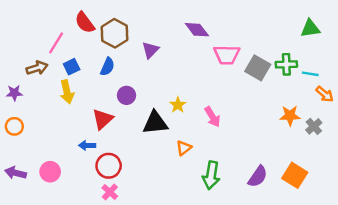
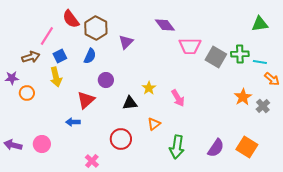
orange star: (290, 116) -> (243, 97), turned -30
black triangle: (155, 123) -> (130, 103), size x0.7
orange circle: (14, 126) -> (27, 93), moved
red circle: (109, 166) -> (121, 139), moved

